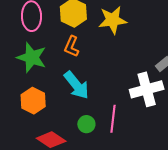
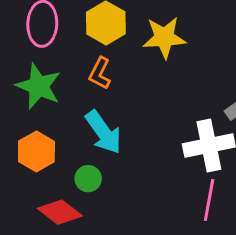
pink line: (113, 119) -> (209, 200), moved
green circle: (86, 124) -> (88, 179), moved

